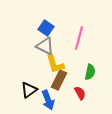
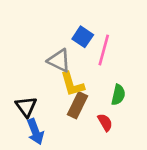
blue square: (46, 28) -> (83, 37), moved
black triangle: (29, 90) -> (26, 107), moved, turned -30
blue arrow: (48, 100) -> (35, 132), moved

